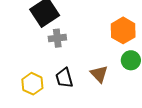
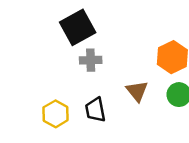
brown triangle: (99, 74) -> (137, 91), moved

